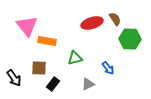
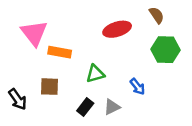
brown semicircle: (115, 19) -> (157, 15), moved
black rectangle: (53, 84) -> (85, 107), moved

